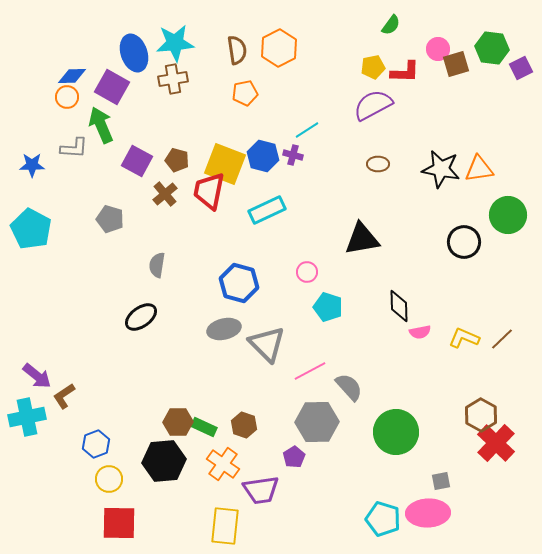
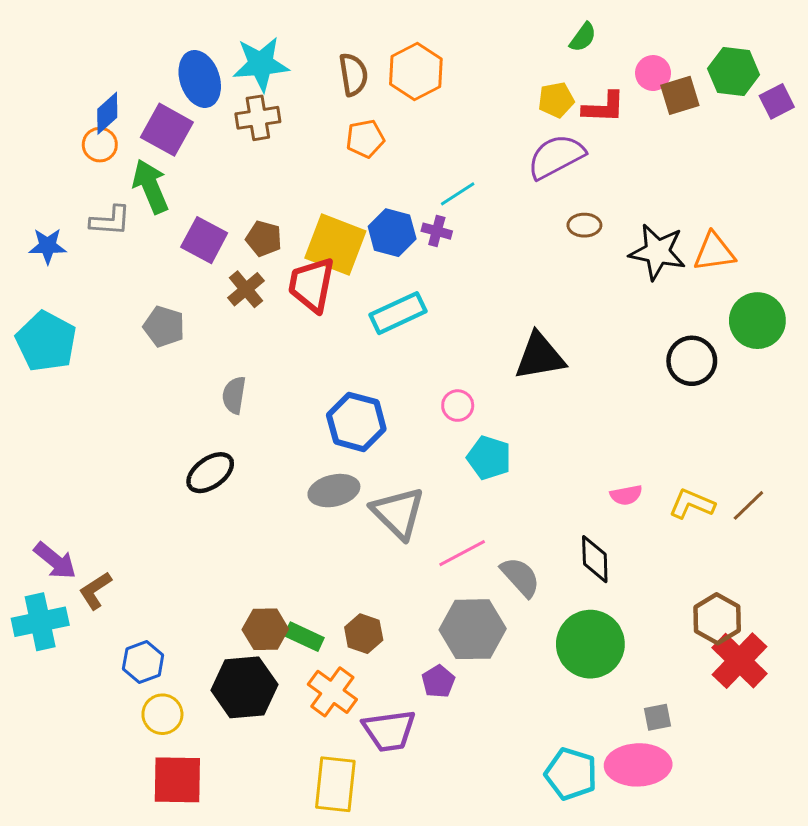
blue diamond: (72, 76) -> (107, 113), turned -40
brown ellipse: (378, 164) -> (584, 225), moved
black diamond: (399, 306) -> (595, 559), moved

